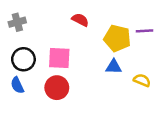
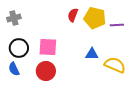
red semicircle: (80, 20) -> (73, 15), moved, turned -96
yellow pentagon: (117, 38) -> (95, 18), moved
yellow semicircle: (142, 80) -> (115, 65), size x1.5

